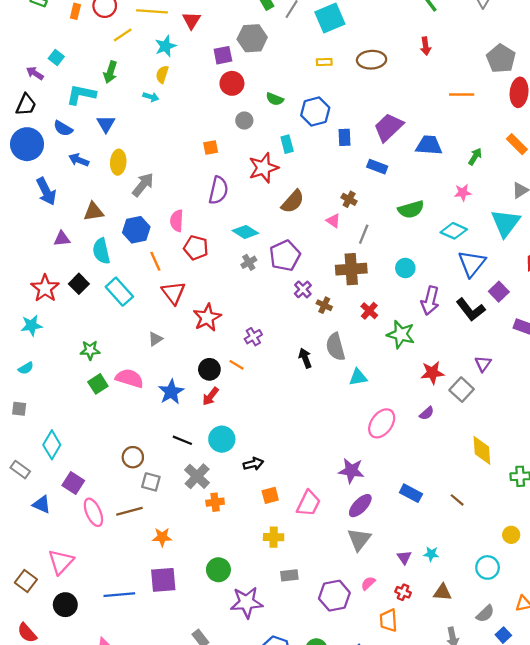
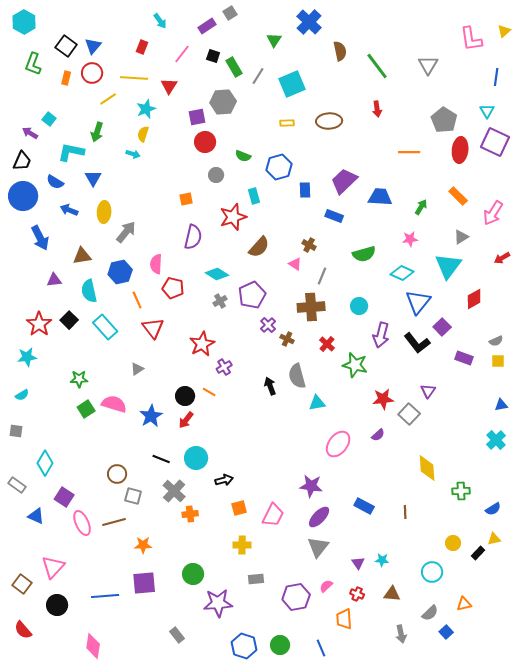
red star: (207, 318) -> (202, 344), moved
brown line: (457, 500) -> (405, 512), turned 48

